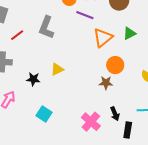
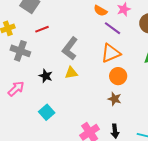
gray L-shape: (46, 27) -> (70, 48), moved
orange triangle: (103, 38) -> (111, 53), moved
orange circle: (115, 65) -> (118, 76), moved

